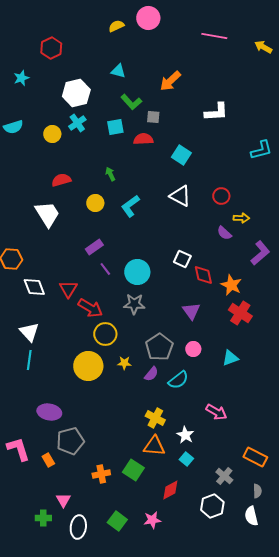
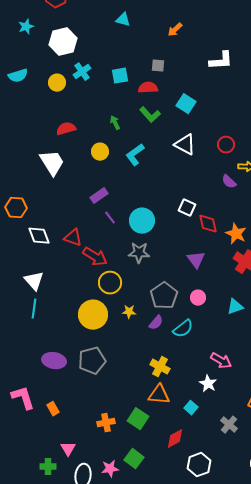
orange arrow: (170, 81) -> (175, 30), size x0.7
white hexagon: (76, 93) -> (63, 42), moved
green L-shape: (131, 102) -> (150, 115), moved
red triangle: (68, 289) -> (73, 238), turned -42
white star: (185, 435) -> (208, 384), moved
gray pentagon: (70, 441) -> (92, 361), moved
white hexagon: (212, 506) -> (199, 465), moved
pink star: (152, 520) -> (110, 469), moved
green square: (117, 521) -> (134, 459), moved

